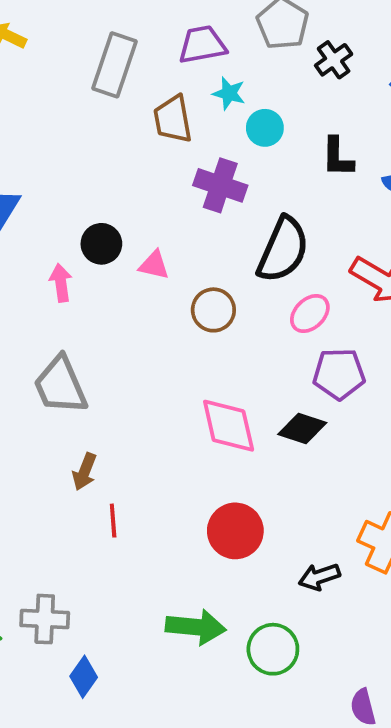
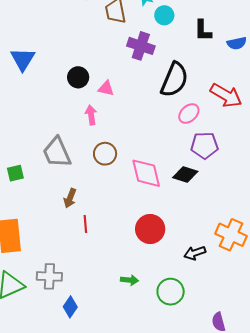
pink arrow: (61, 283) -> (91, 115), moved
brown circle: (213, 310) -> (105, 154), moved
green arrow: (196, 627) -> (130, 280), size x0.6

